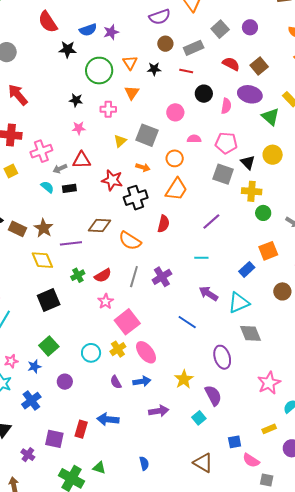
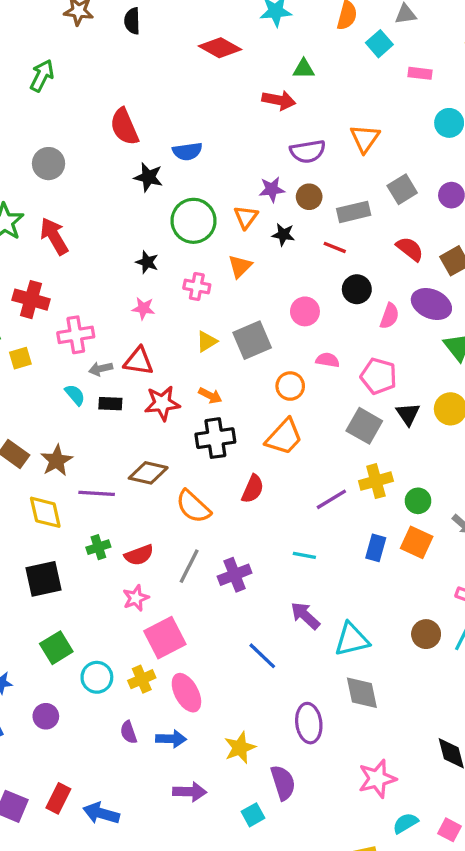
purple star: (111, 32) -> (272, 189), moved
gray square: (147, 135) -> (252, 340), turned 35
orange arrow: (143, 167) -> (210, 396), moved
red star: (112, 180) -> (162, 403), moved, turned -30
yellow cross: (252, 191) -> (376, 481), moved, turned -30
orange square: (268, 251) -> (417, 542), moved, turned 36
blue rectangle: (247, 269) -> (376, 548), moved, turned -42
green square: (49, 346) -> (56, 648), moved
blue arrow: (108, 419) -> (101, 813), moved

